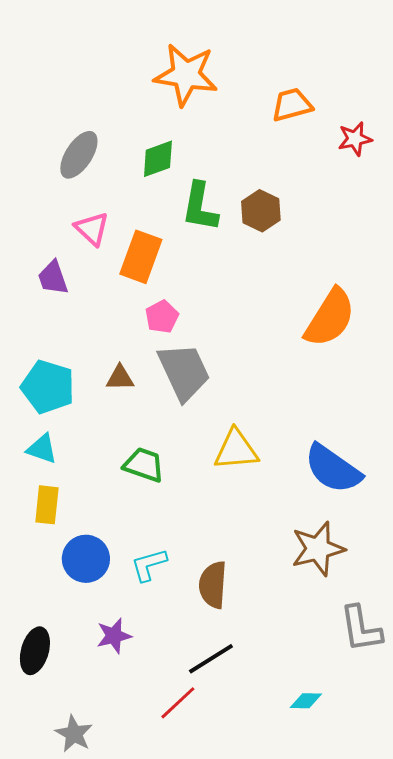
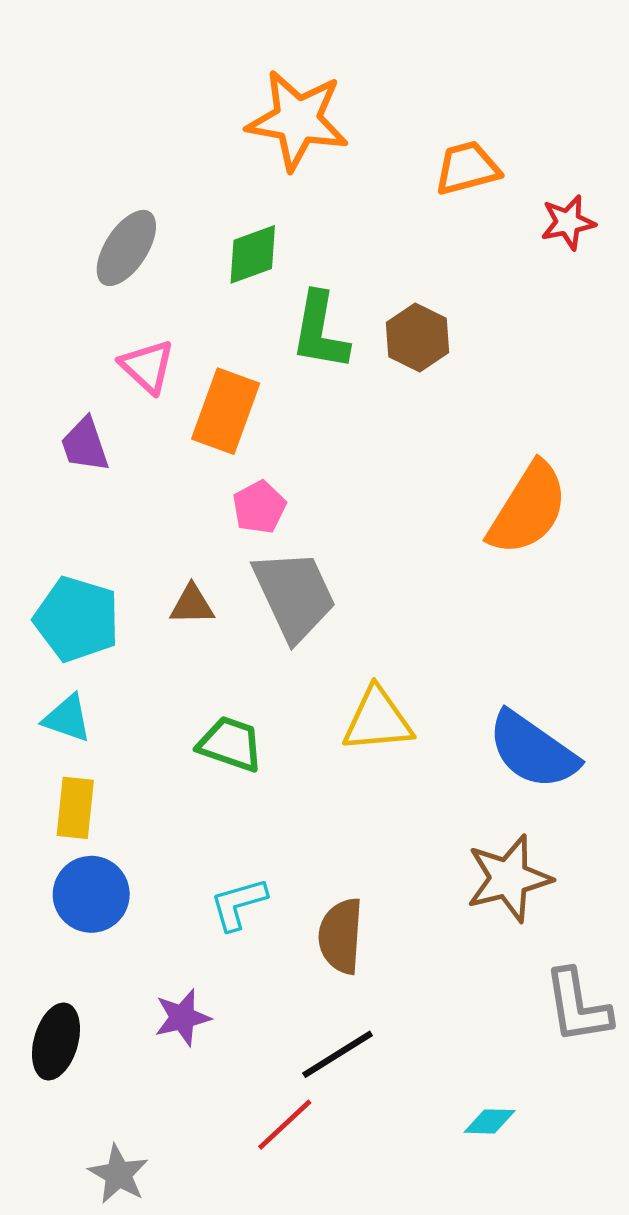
blue circle: (86, 559) -> (91, 894), moved

